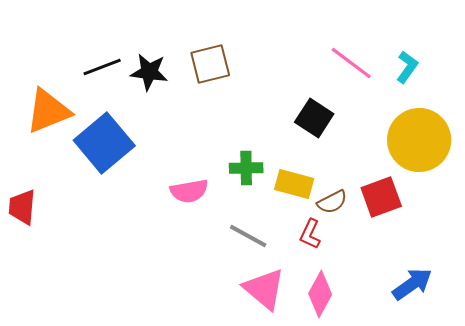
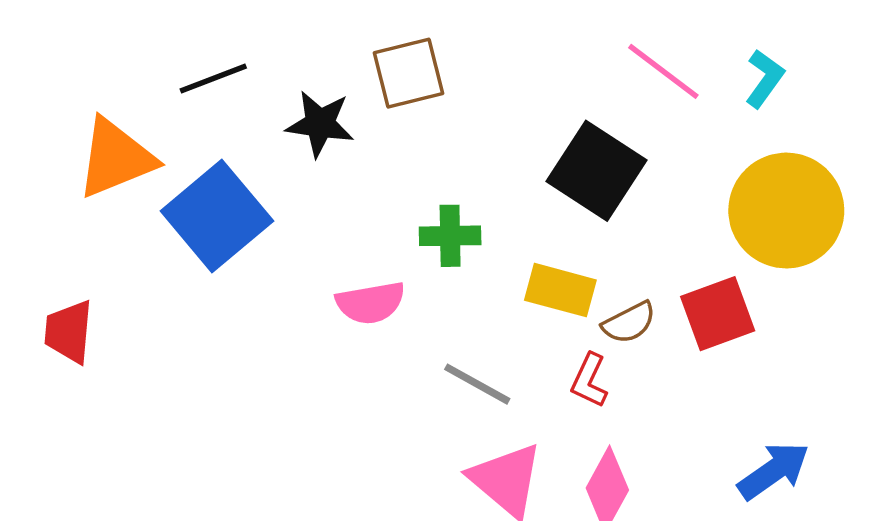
black star: (149, 72) -> (320, 124), moved
black square: (314, 118) -> (597, 171), size x1.4
green cross: (246, 168) -> (450, 236), moved

